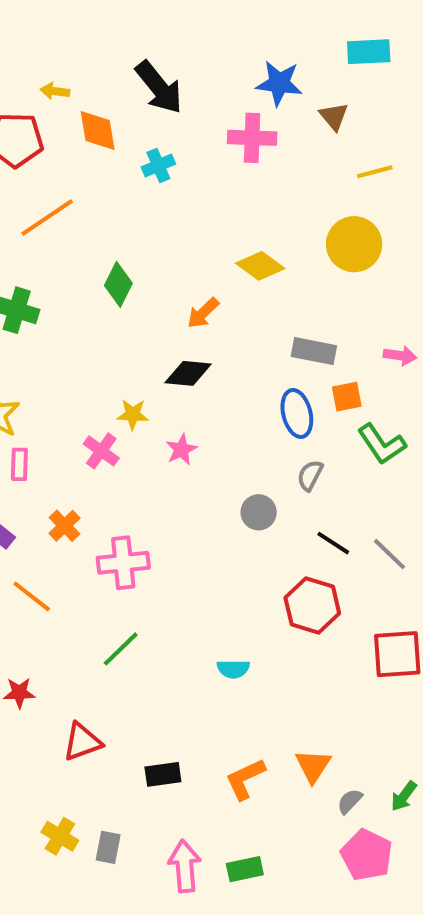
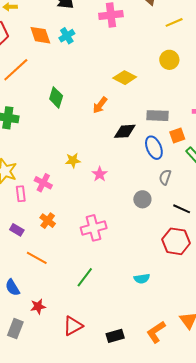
orange diamond: (98, 131) -> (40, 35), moved
yellow circle: (354, 244) -> (169, 60), size x0.7
black diamond: (188, 373) -> (125, 131), moved
pink cross: (101, 451) -> (43, 183), moved
pink cross: (123, 563) -> (94, 228), moved

